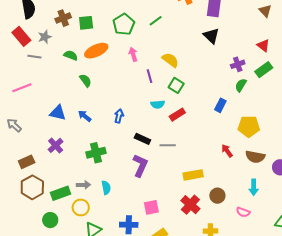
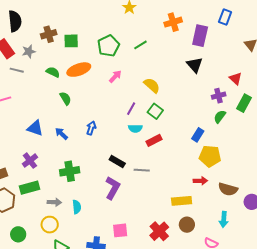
red triangle: (263, 45) -> (236, 79), moved
pink arrow: (133, 54) -> (115, 76), turned 56
green rectangle: (264, 70) -> (244, 103), turned -30
purple line: (149, 76) -> (131, 109), moved, turned 40
blue arrow: (119, 116) -> (91, 128), moved
yellow pentagon: (249, 126) -> (210, 156), moved
red arrow: (227, 151) -> (200, 181), turned 120
yellow rectangle: (193, 175) -> (182, 201), moved
green rectangle: (60, 193) -> (30, 188), moved

